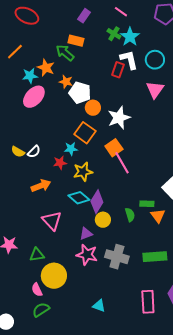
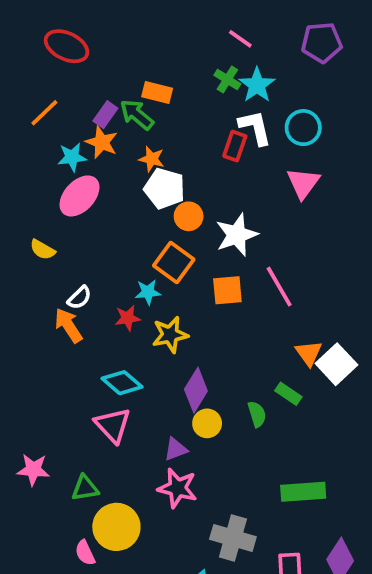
purple rectangle: (84, 16) -> (105, 115), moved
orange star: (66, 82) -> (152, 159), moved
orange square: (114, 148) -> (227, 290), turned 30
yellow semicircle: (18, 152) -> (43, 250), moved
pink line: (122, 163) -> (279, 287), moved
orange arrow: (41, 186) -> (68, 325), moved, turned -102
cyan diamond: (79, 198) -> (122, 383), moved
green rectangle: (147, 204) -> (288, 394), turned 32
orange triangle: (158, 216) -> (309, 353), moved
gray cross: (117, 257) -> (233, 538), moved

